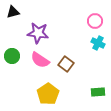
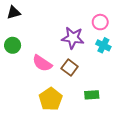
purple star: (38, 33) -> (73, 38), moved
green circle: (12, 56) -> (13, 45), moved
green rectangle: (98, 92) -> (92, 95), moved

